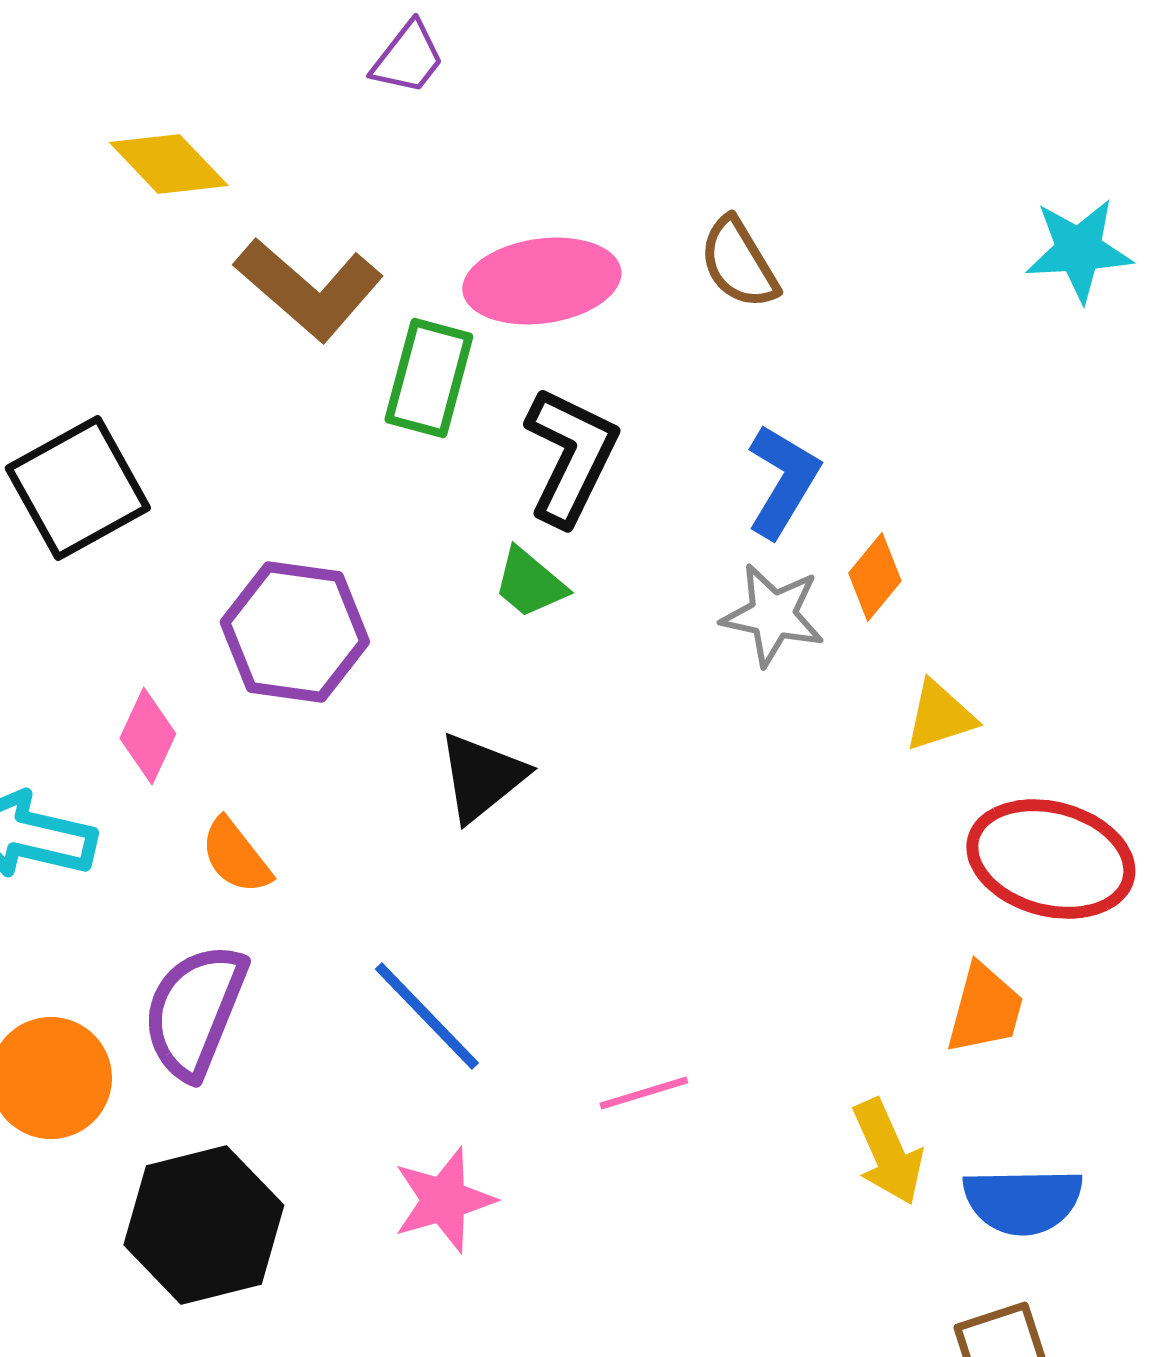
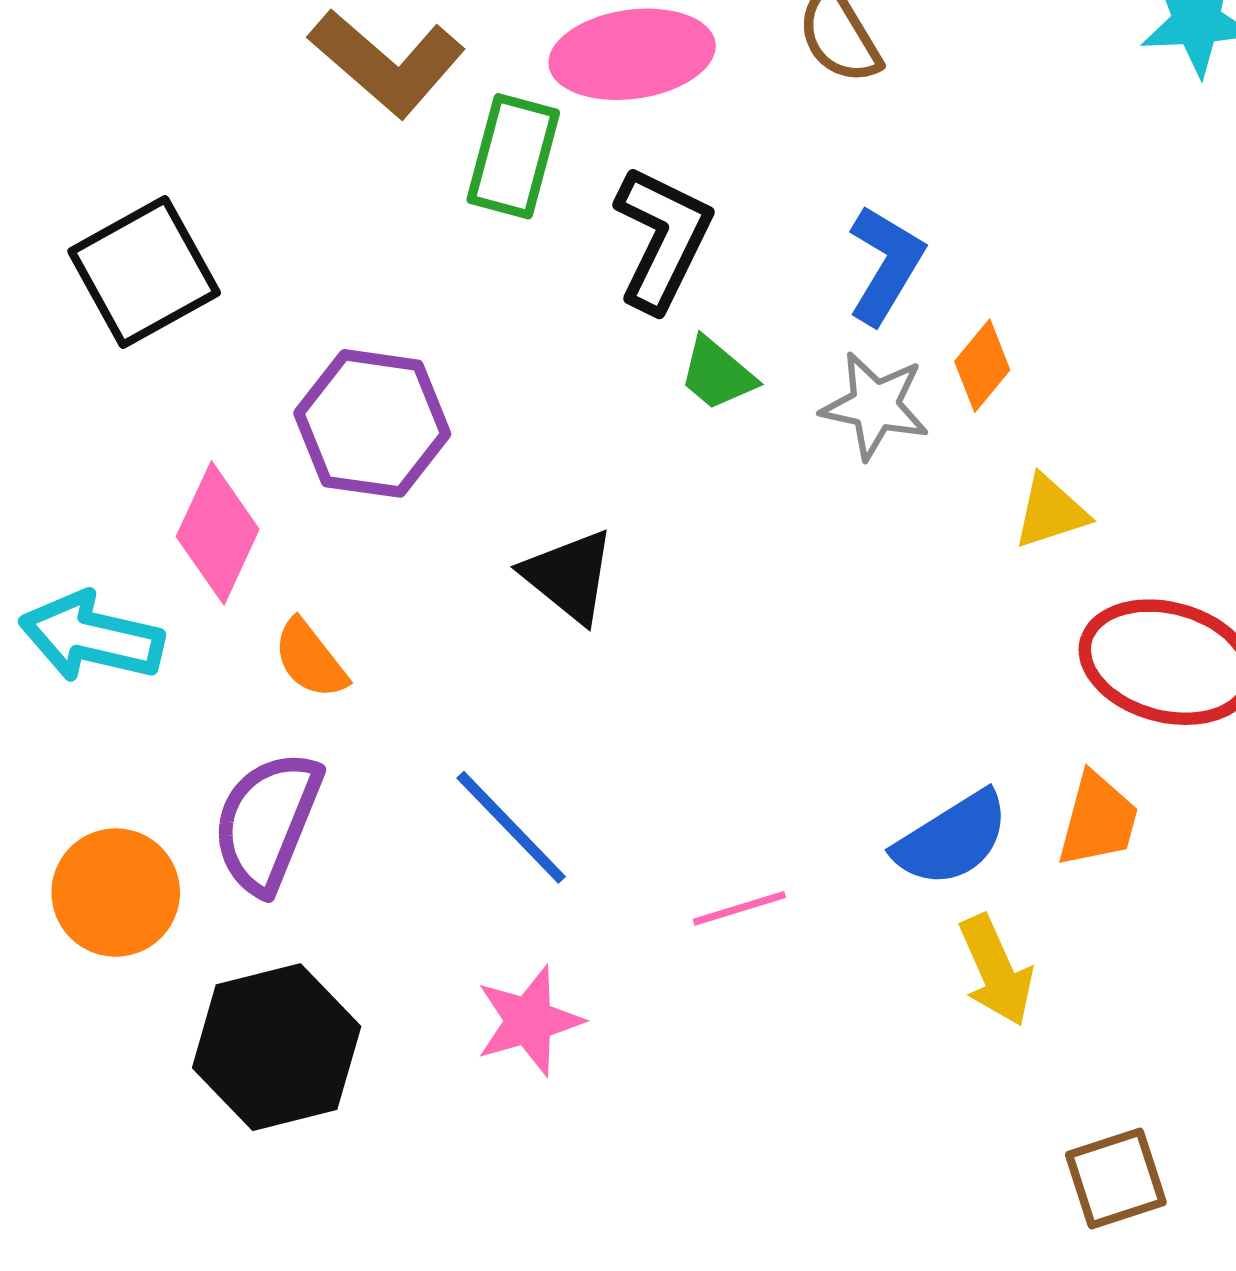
green trapezoid: (530, 583) -> (717, 374), moved
pink diamond: (148, 736) -> (218, 533), size x1.4
black triangle: (482, 777) -> (569, 576), turned -42
blue semicircle: (1023, 1201) -> (952, 839), moved, turned -31

